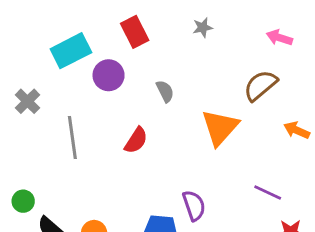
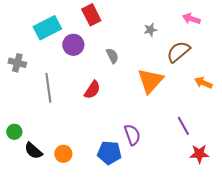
gray star: (203, 28) -> (150, 30), moved
gray cross: (27, 101) -> (17, 63), turned -30
purple line: (268, 192) -> (183, 126), turned 36

